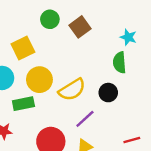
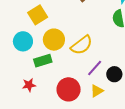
black circle: (108, 93) -> (114, 74), moved

